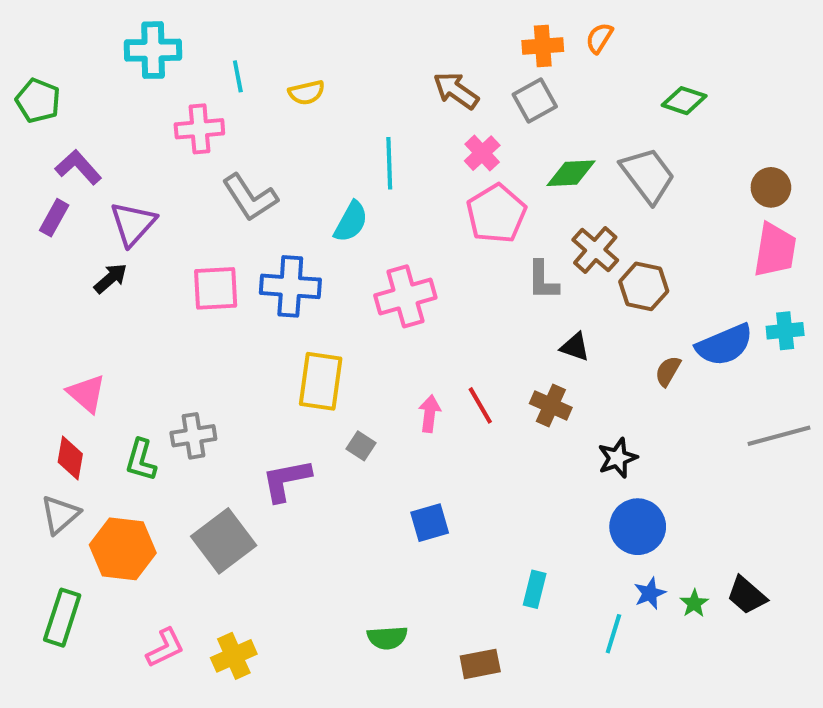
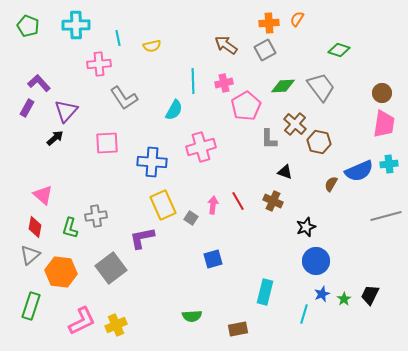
green pentagon: (38, 101) -> (28, 26), moved
pink cross: (482, 153) -> (224, 83), moved, turned 30
blue cross: (290, 286) -> (152, 162), moved
yellow rectangle: (321, 381) -> (163, 205), moved, turned -32
gray square: (361, 446) -> (191, 218), moved
cyan rectangle: (535, 589) -> (265, 292), size x1.4
black trapezoid: (747, 595) -> (370, 295), turned 75
pink L-shape: (165, 648) -> (82, 321), size x1.4

